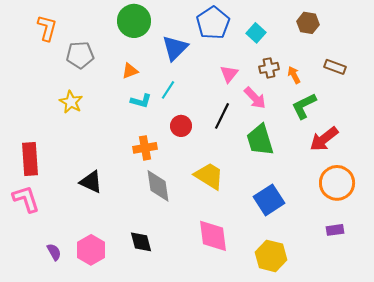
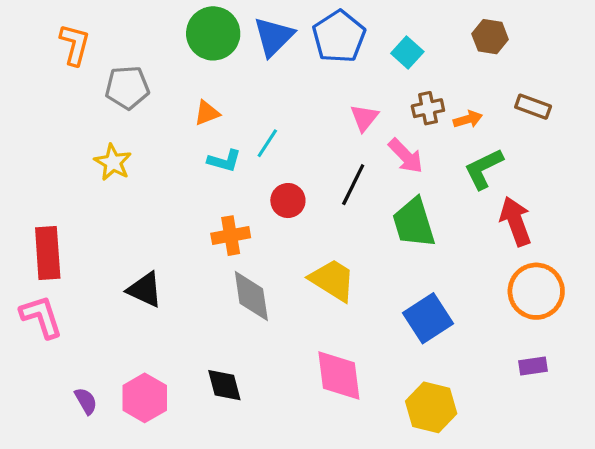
blue triangle: (175, 48) -> (274, 37), moved
orange arrow: (294, 75) -> (468, 119), turned 102
red arrow: (324, 139) -> (516, 221), turned 108

